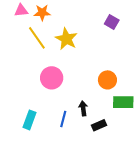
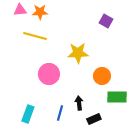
yellow line: (37, 38) -> (35, 36), turned -40
yellow star: (66, 39) -> (78, 53), moved, turned -30

